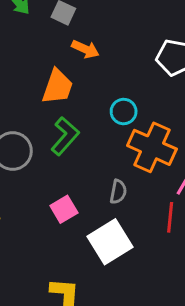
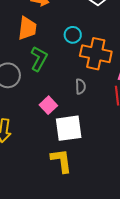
white square: (110, 242) -> (69, 128), moved, turned 36

